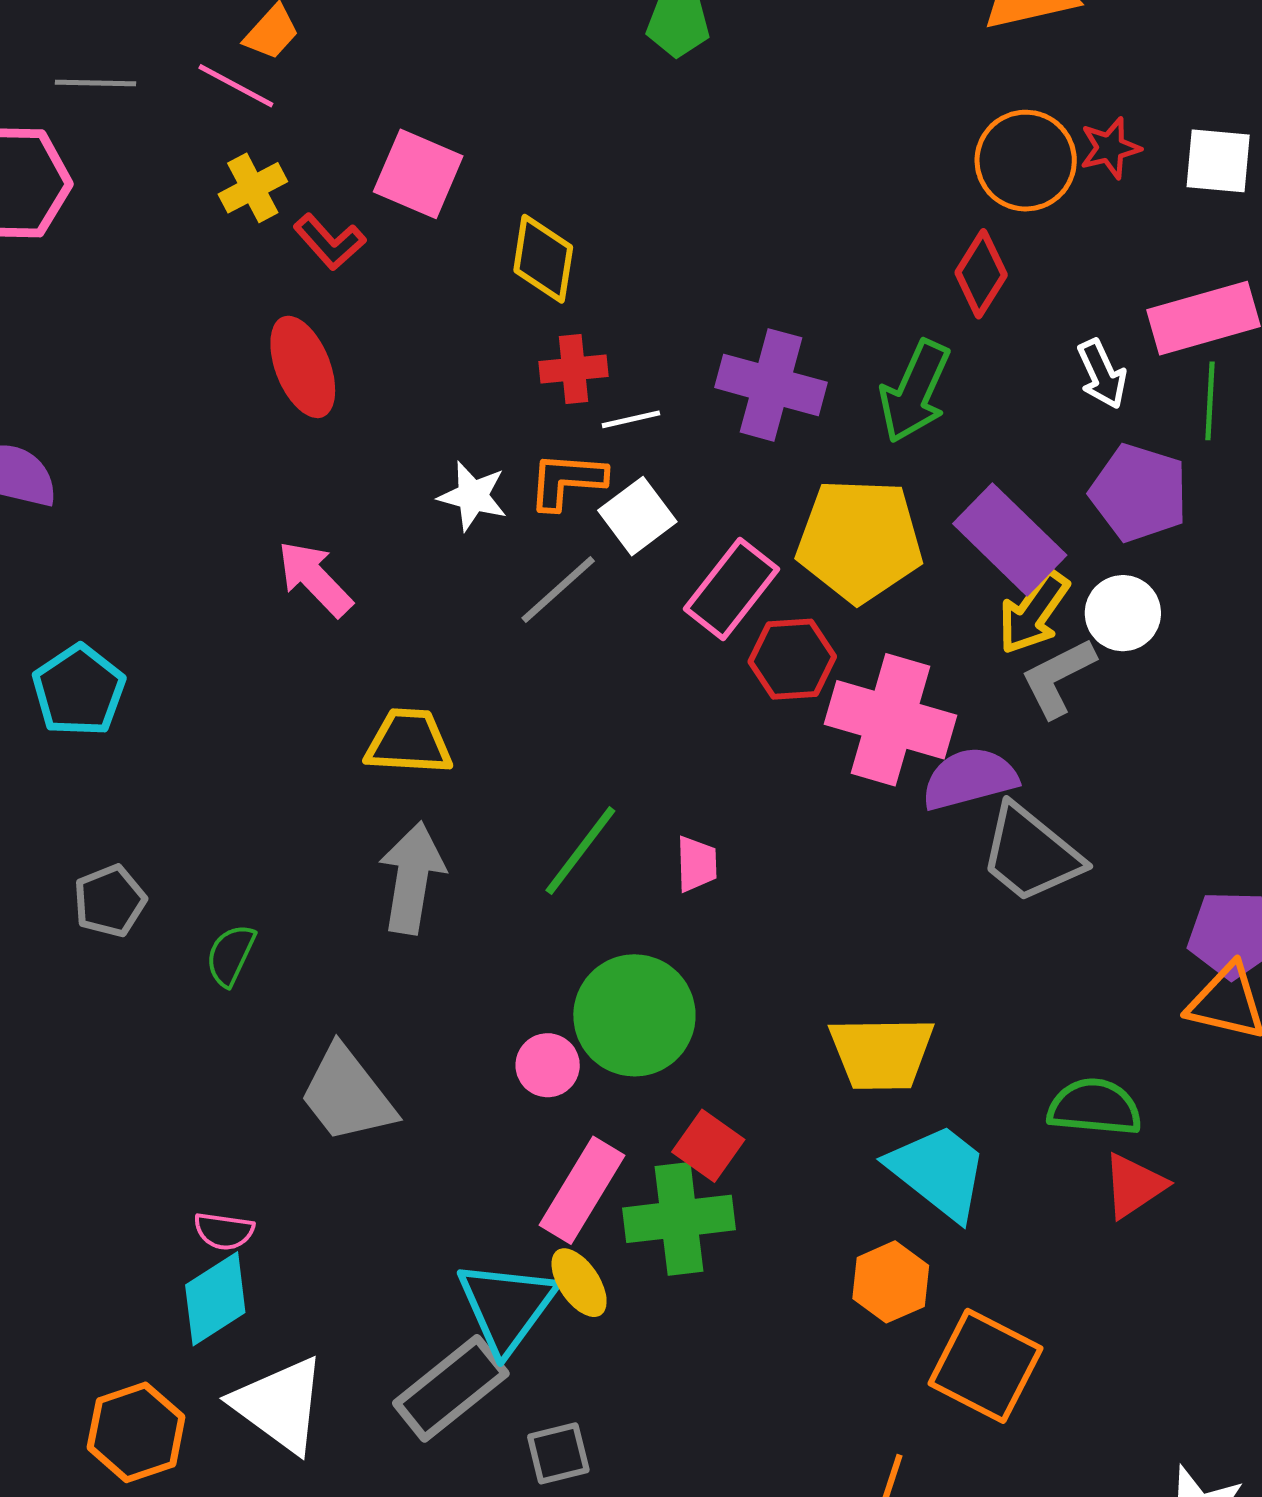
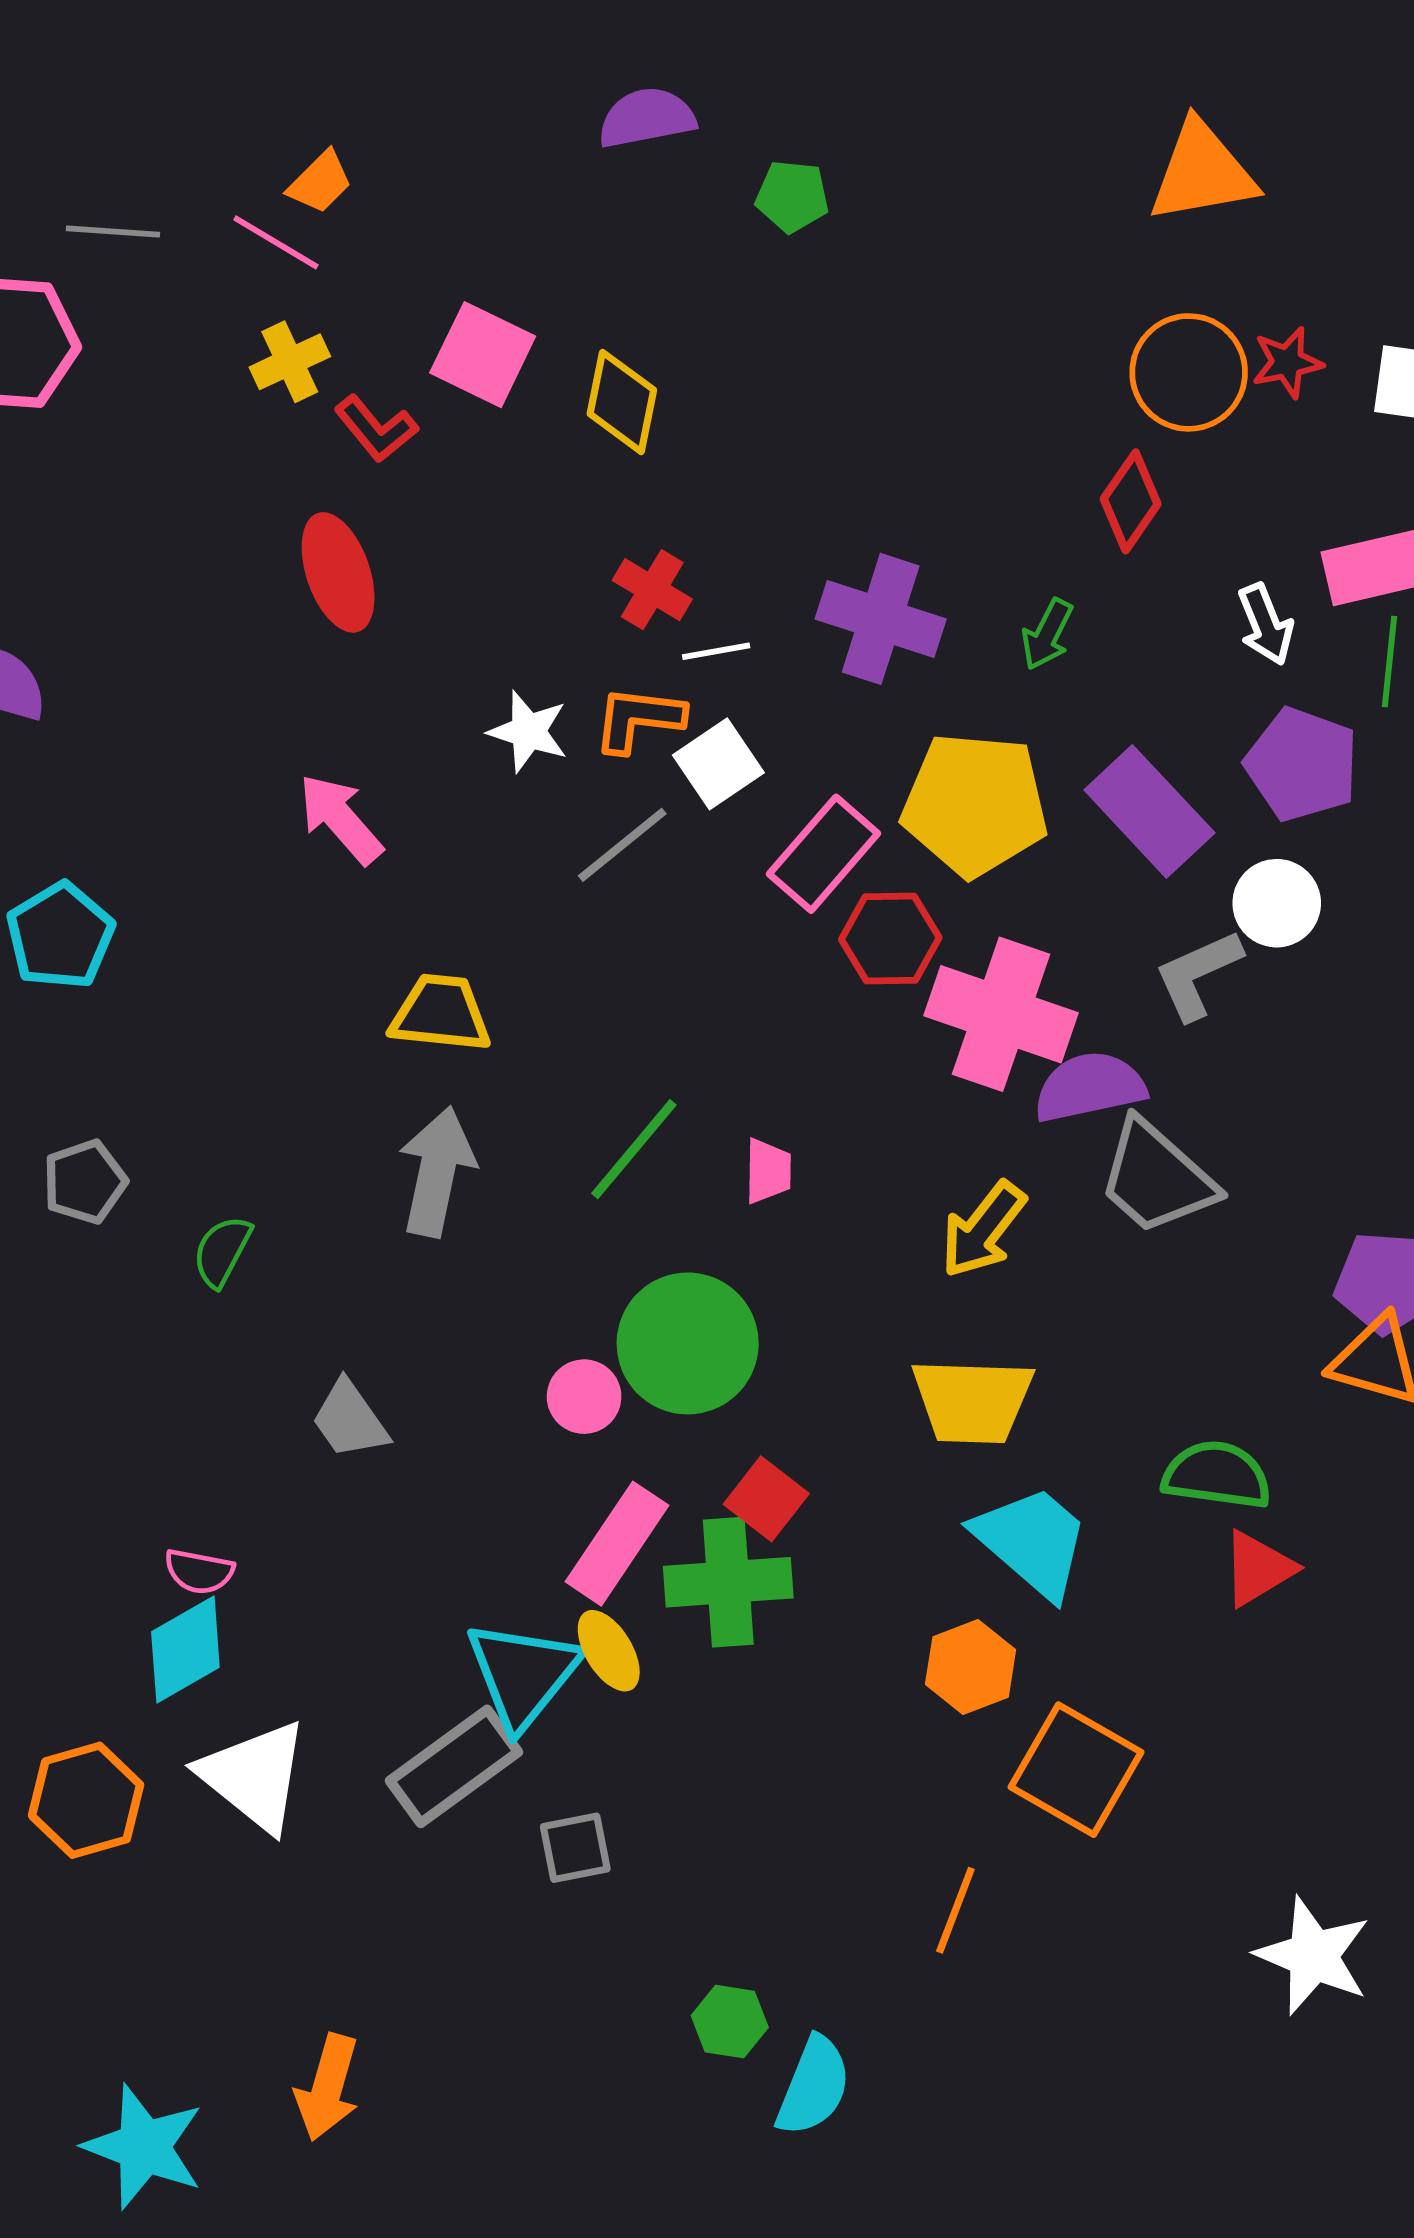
yellow diamond: (543, 259) -> (622, 402), moved
red cross: (574, 369) -> (652, 590), turned 34
green arrow: (915, 391) -> (1047, 634), size x0.6
yellow arrow: (1034, 612) -> (983, 1230), moved
gray trapezoid: (347, 1095) -> (350, 1420), size x0.7

